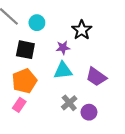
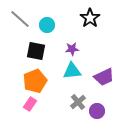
black star: (82, 30) -> (90, 18), moved
purple trapezoid: (96, 77) -> (104, 77), turned -60

